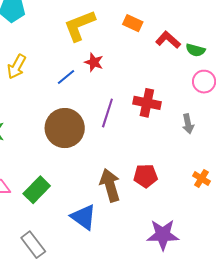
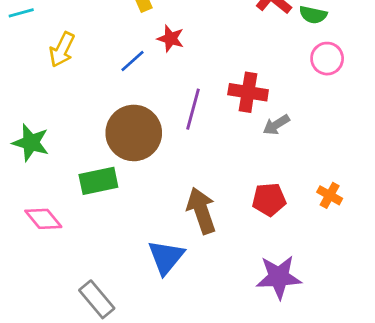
gray arrow: (188, 124) -> (276, 125), moved, turned 72
red pentagon: (146, 176) -> (269, 199), moved
green rectangle: (37, 190) -> (98, 181), moved, turned 36
blue triangle: (84, 217) -> (166, 257), turned 36

